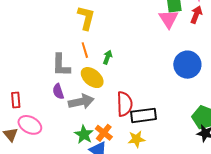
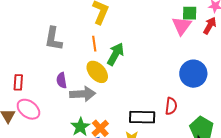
green arrow: (108, 57) -> (116, 54), size x1.6
gray L-shape: (61, 65) -> (53, 39), moved
red semicircle: (124, 104) -> (171, 106), moved, size x0.7

